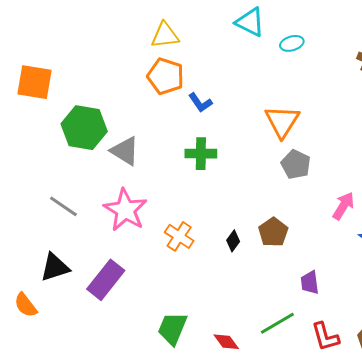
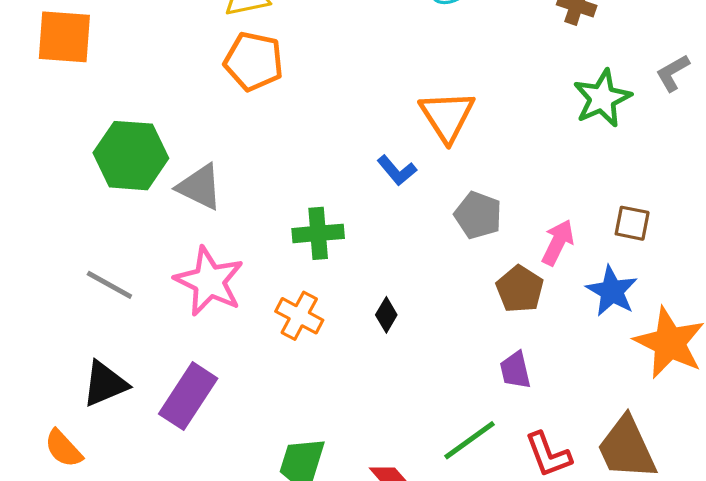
orange square: (34, 82) -> (64, 37), moved
blue L-shape: (200, 103) -> (397, 170), moved
green cross: (201, 154) -> (318, 233), moved
gray pentagon: (296, 164) -> (478, 215), moved
brown pentagon: (273, 232) -> (520, 289), moved

